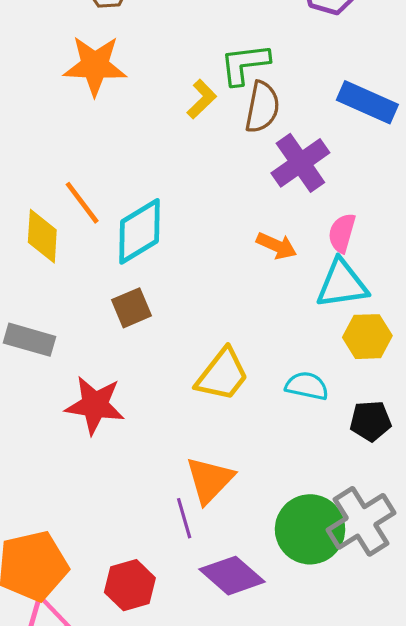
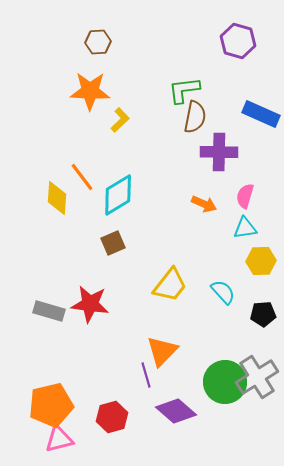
yellow L-shape: (202, 99) -> (120, 120), moved
purple cross: (300, 163) -> (219, 152), turned 36
cyan triangle: (342, 284) -> (245, 228), size x0.7
gray rectangle: (30, 340) -> (49, 311), moved
cyan semicircle: (307, 386) -> (223, 292), turned 36

